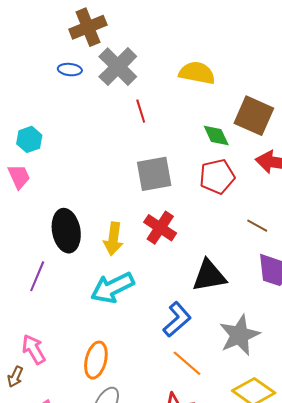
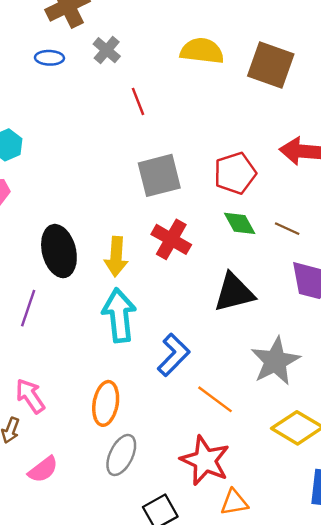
gray cross: (118, 67) -> (107, 50), size x0.6
brown square: (254, 116) -> (271, 65), moved
green diamond: (216, 135) -> (240, 223), moved
cyan arrow: (112, 288) -> (119, 315), turned 114
blue L-shape: (177, 319) -> (173, 355), moved

